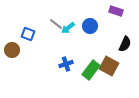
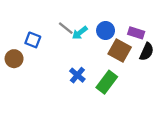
purple rectangle: (116, 11) -> (136, 33), moved
blue cross: (66, 64) -> (77, 75), turned -32
brown square: (109, 66) -> (120, 50), moved

